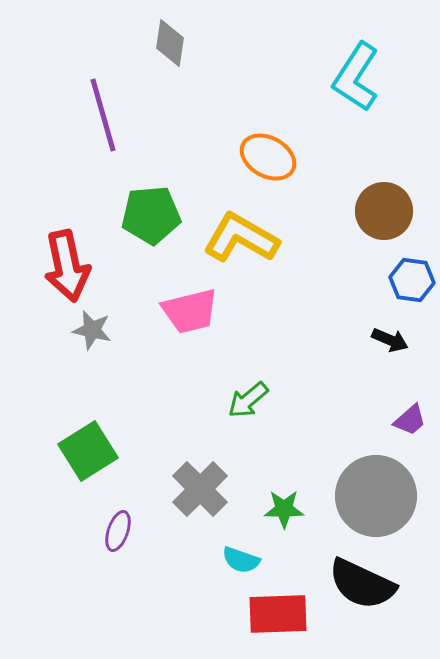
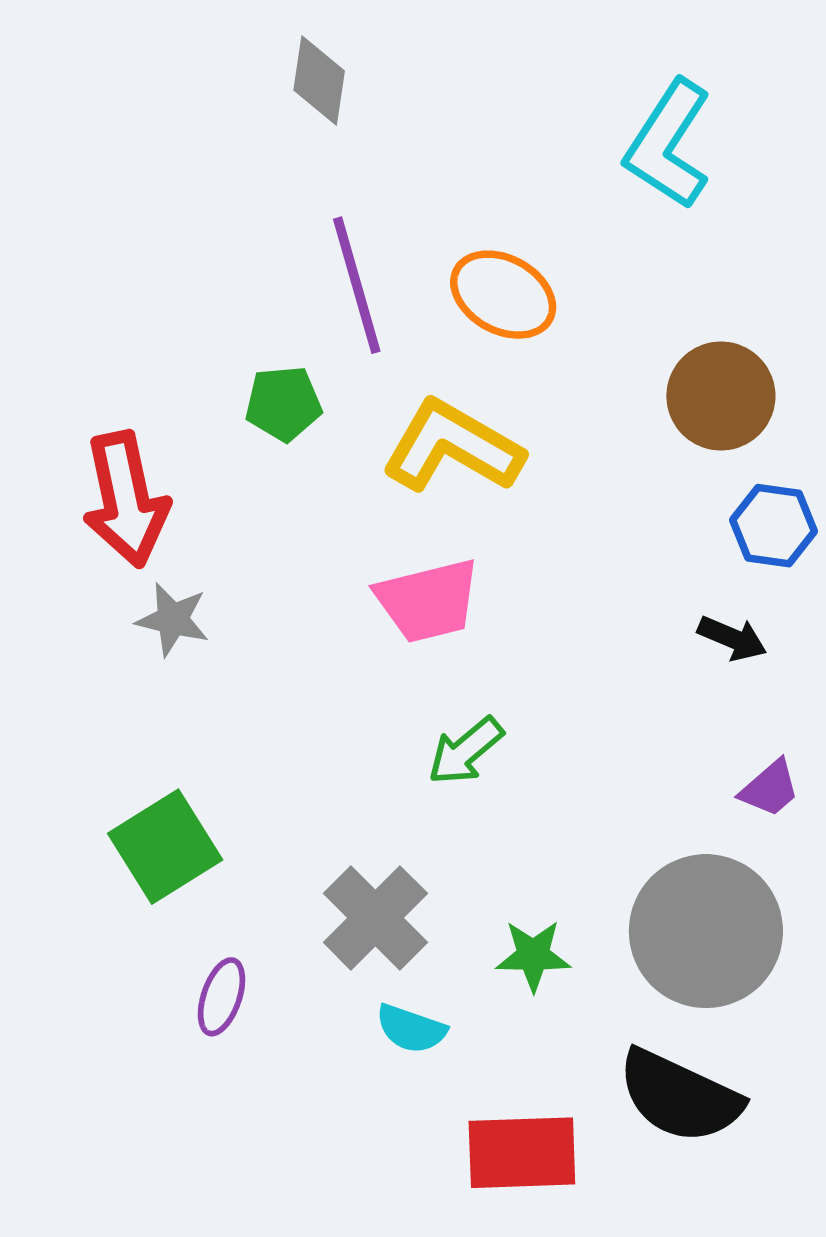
purple line: (103, 115) -> (357, 285), moved
green pentagon: (151, 215) -> (283, 404), size x0.7
pink trapezoid: (190, 311) -> (428, 601), moved
cyan semicircle: (241, 560) -> (411, 1029), moved

